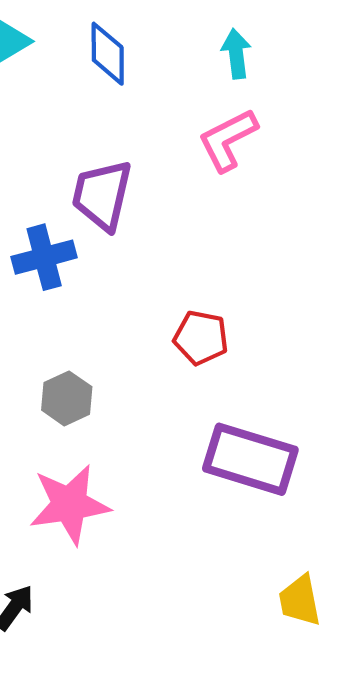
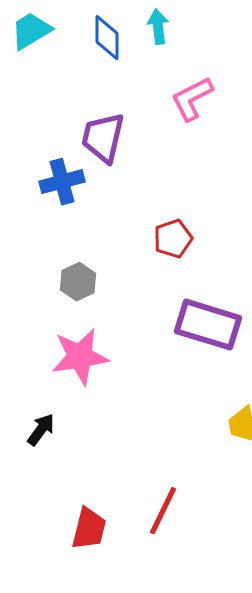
cyan arrow: (236, 54) -> (158, 27), moved
red pentagon: (201, 338) -> (173, 239), turned -30

